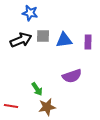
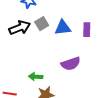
gray square: (43, 36) -> (42, 24), turned -32
green arrow: (37, 89) -> (36, 77), turned 128

